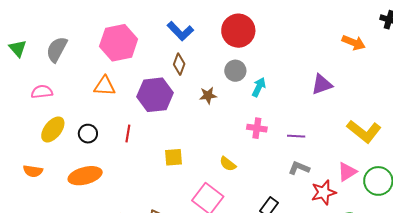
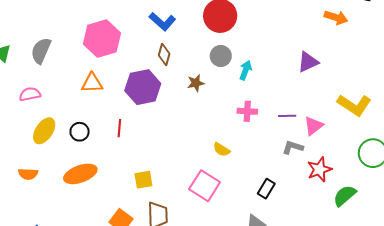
yellow square: (174, 157) -> (143, 180), moved
pink triangle: (347, 172) -> (313, 126), moved

